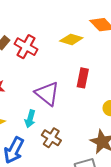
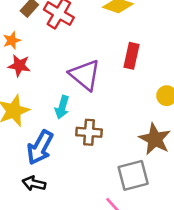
brown cross: (51, 138) -> (89, 132), turned -30

